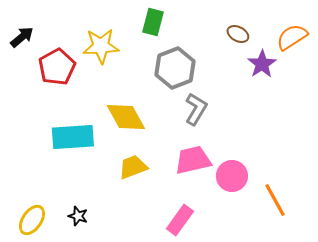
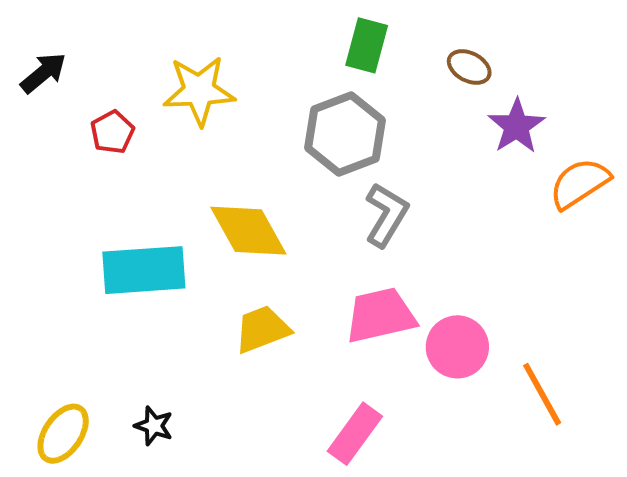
green rectangle: (153, 22) -> (367, 45), moved
orange semicircle: (292, 37) -> (580, 183), moved
red pentagon: (57, 67) -> (112, 132), size x0.6

